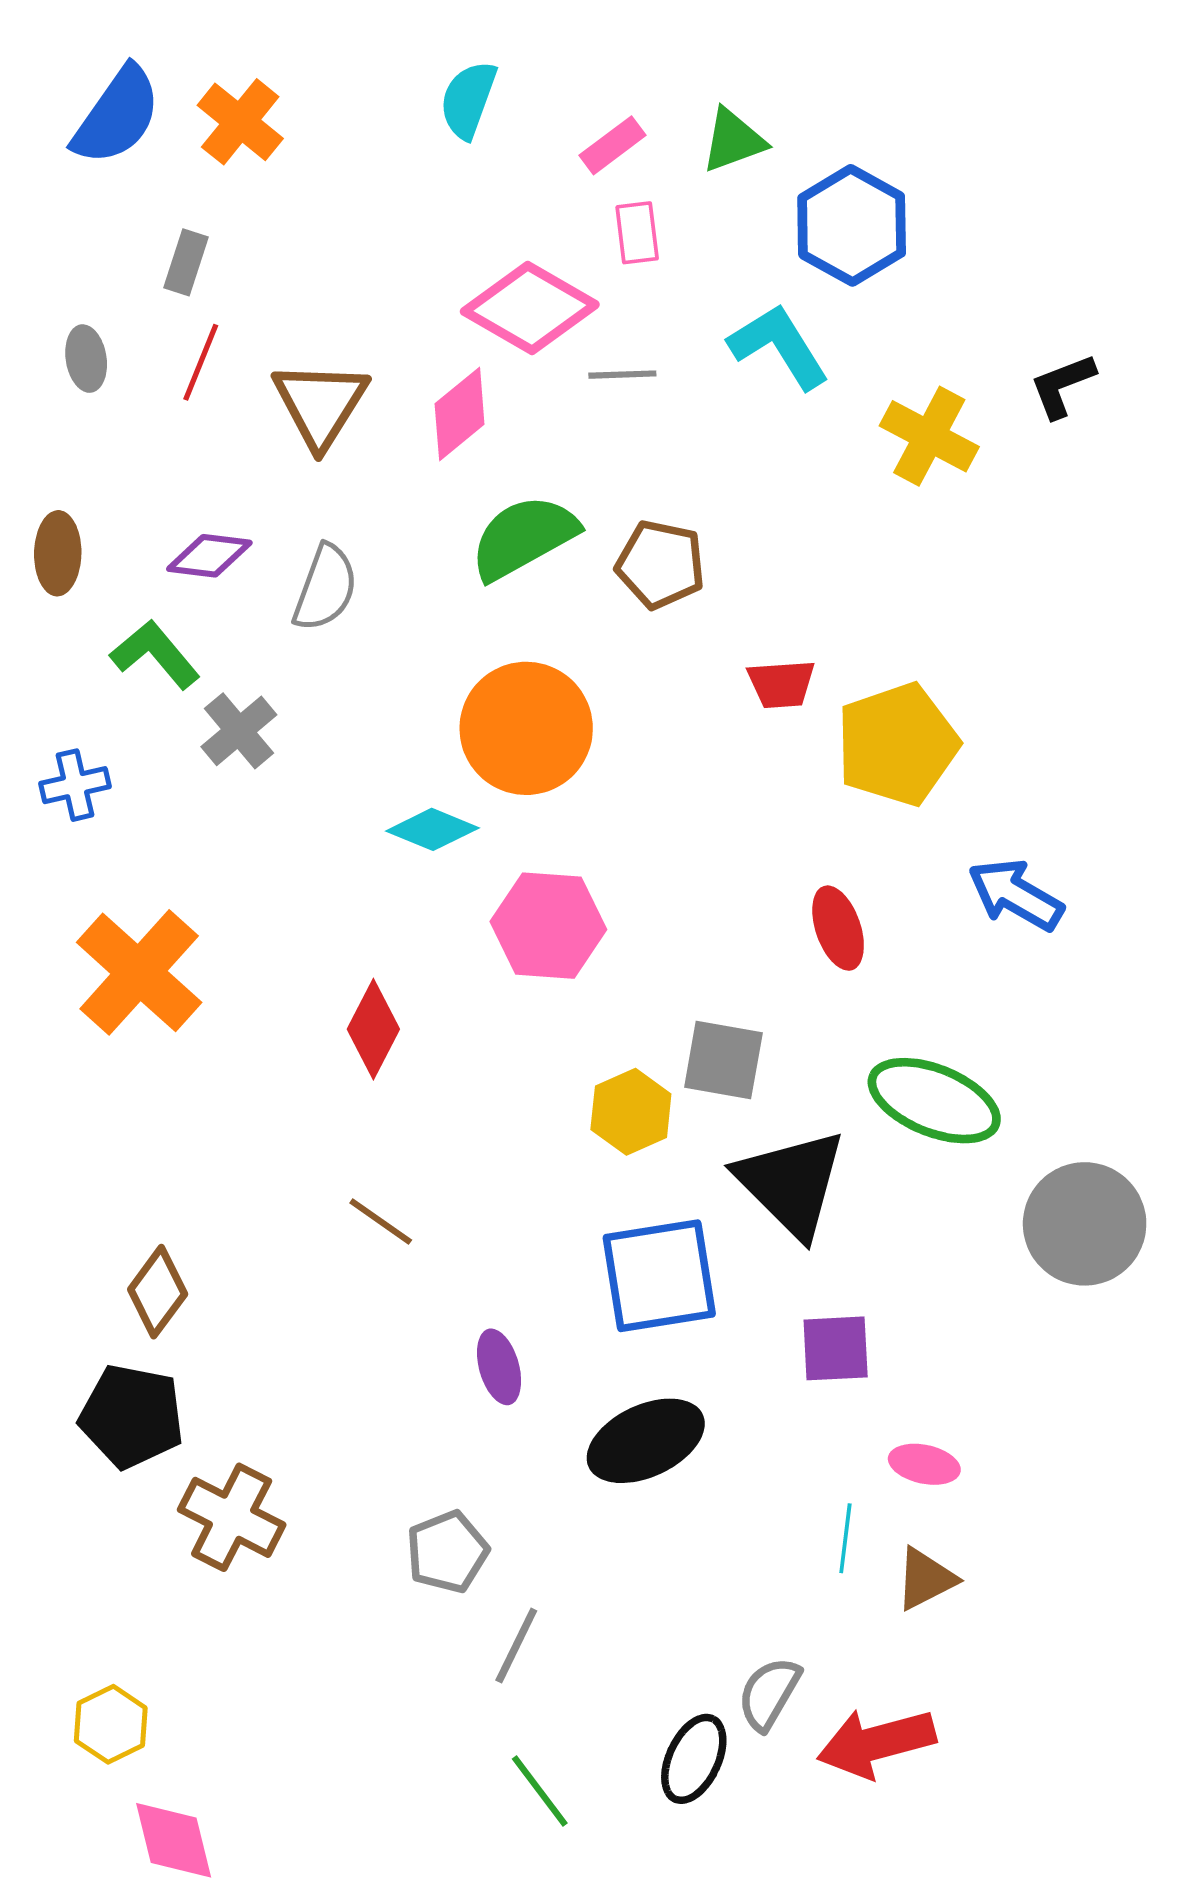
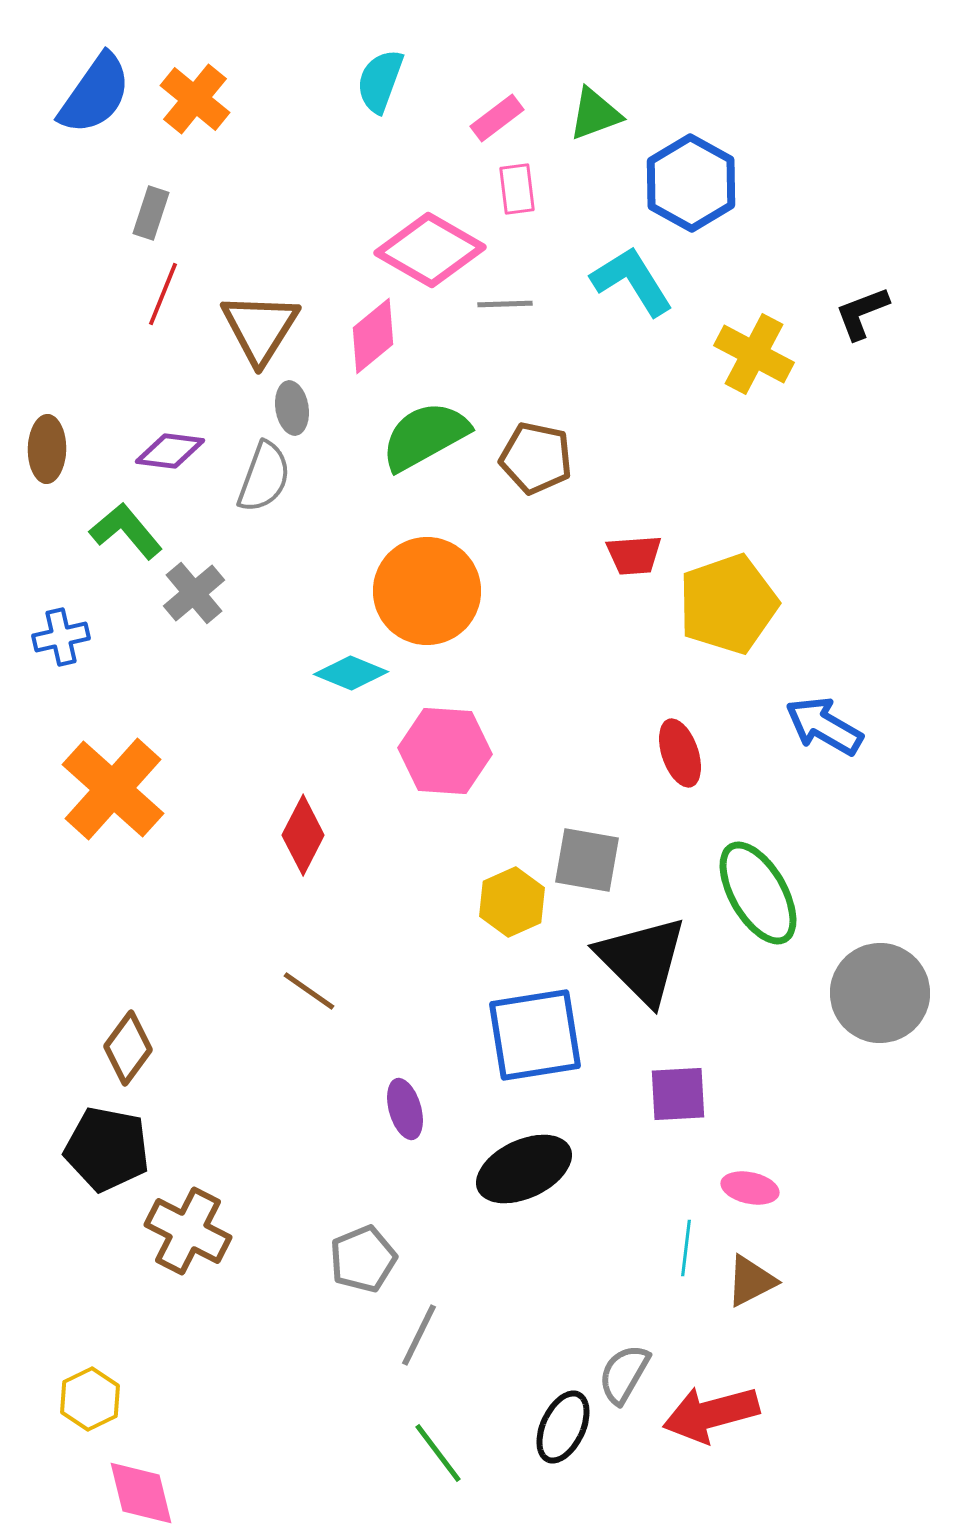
gray ellipse: (86, 359) -> (292, 408), moved
green ellipse: (934, 1101) -> (758, 893), turned 38

